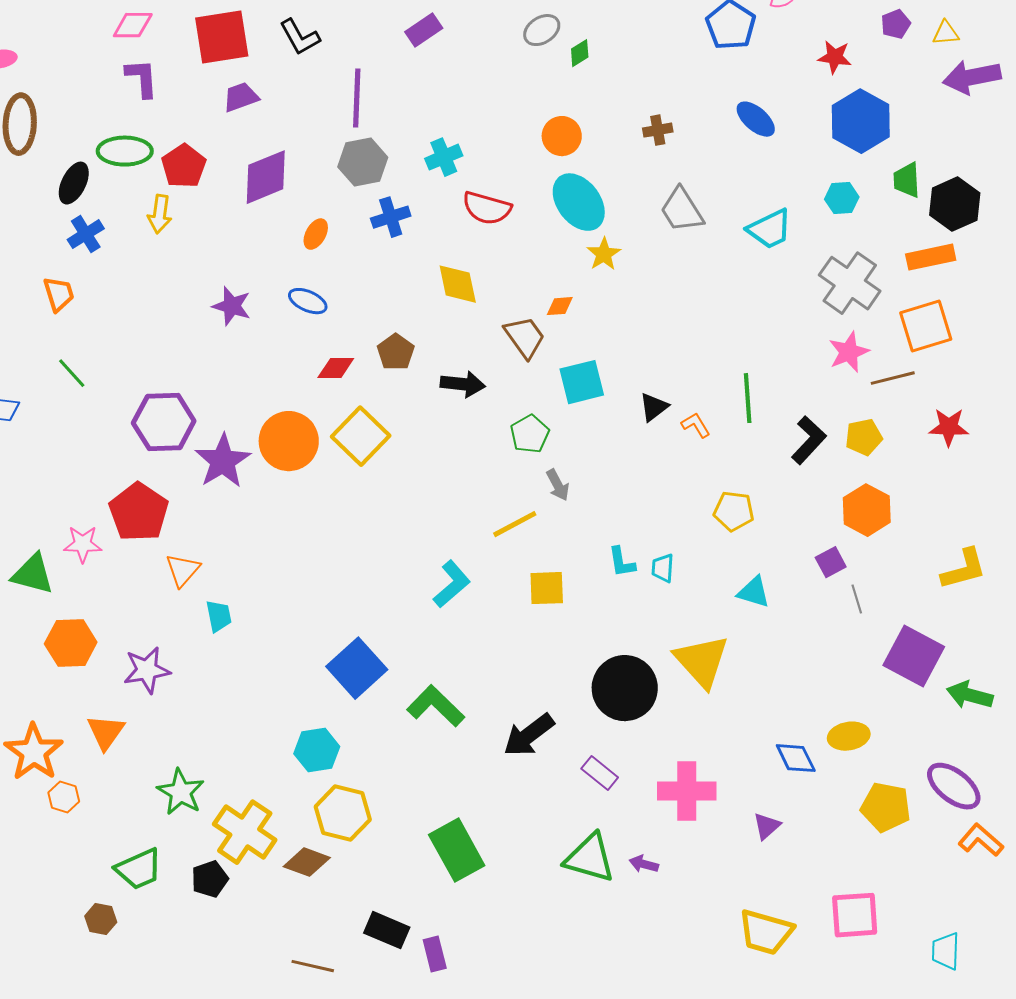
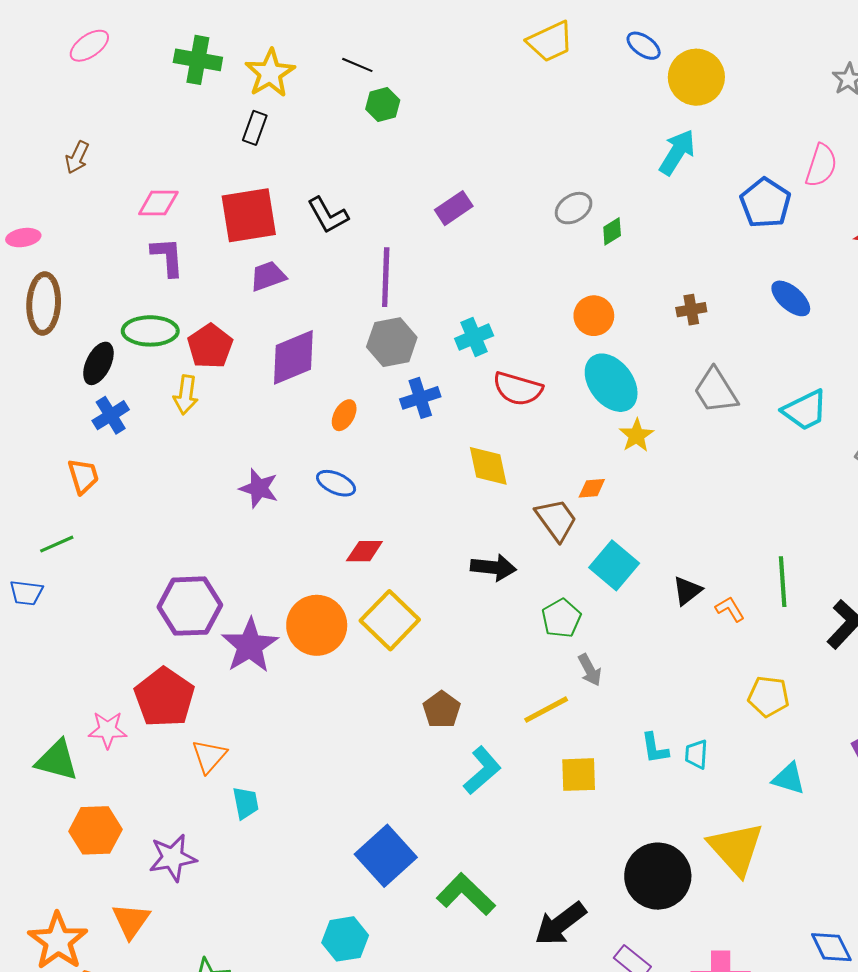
brown pentagon: (396, 352) -> (442, 710), moved
green line: (72, 373) -> (57, 544), moved, turned -72
cyan square: (582, 382) -> (614, 565), turned -36

